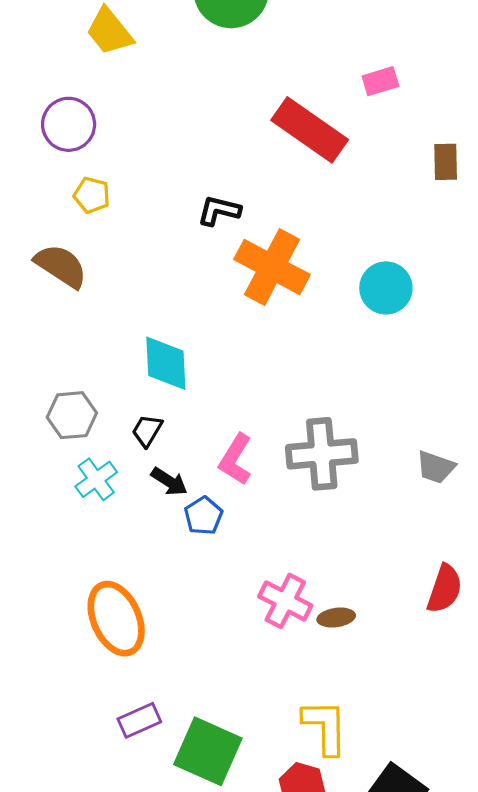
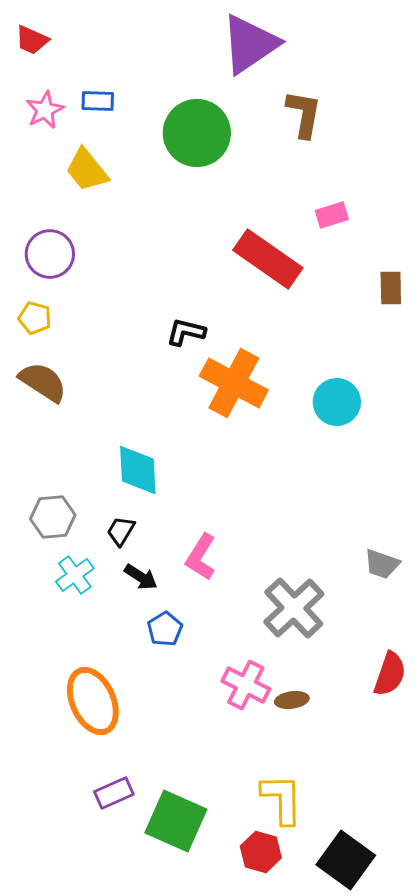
yellow pentagon: (92, 195) -> (35, 318), moved
gray cross: (322, 454) -> (294, 608), moved, turned -38
blue pentagon: (203, 516) -> (165, 629), moved

